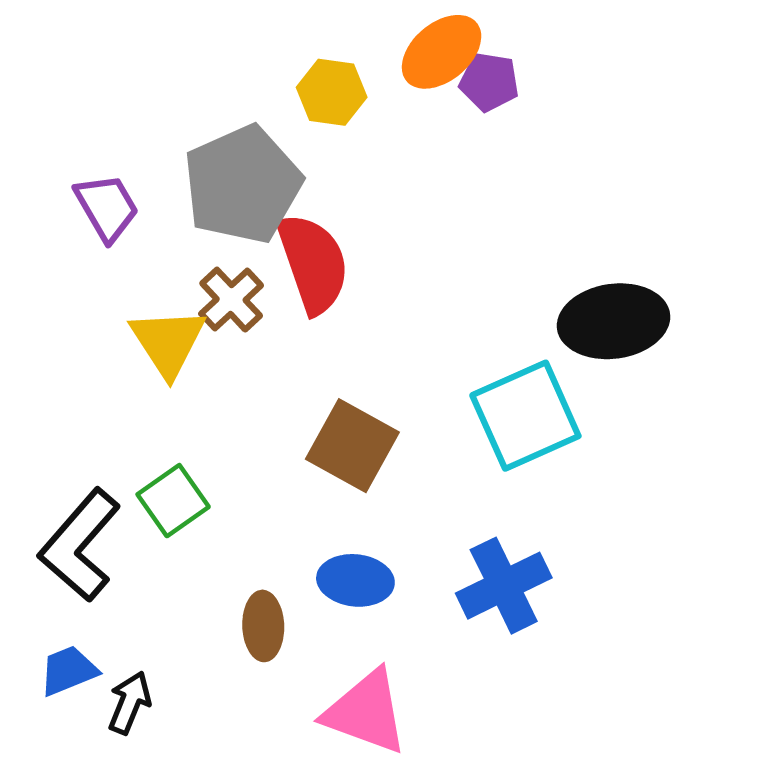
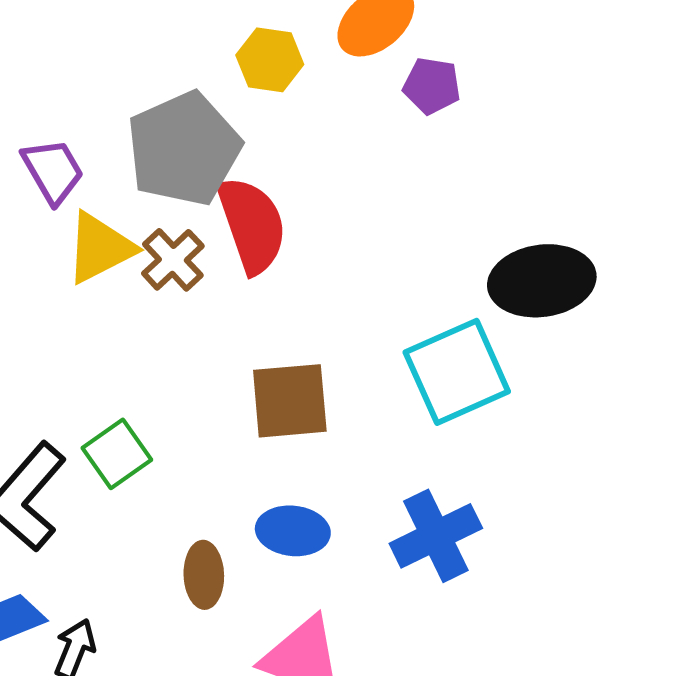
purple pentagon: (489, 82) -> (432, 86), moved
yellow triangle: (168, 342) -> (100, 248), moved, turned 36
brown square: (352, 446) -> (290, 401), turned -34

